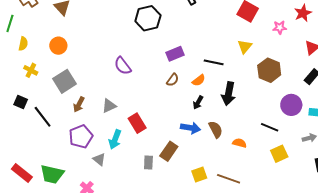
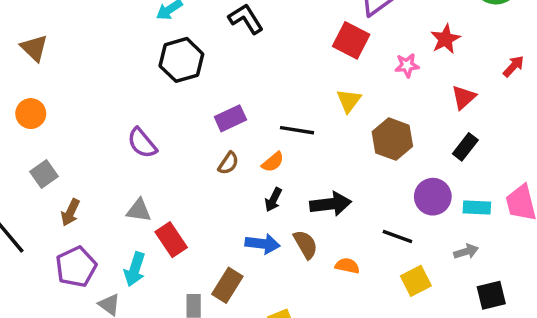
gray square: (64, 81) -> (44, 174), size x0.7
black arrow: (229, 94) -> (331, 204), moved, turned -105
gray triangle: (109, 106) -> (139, 210), moved, turned 35

